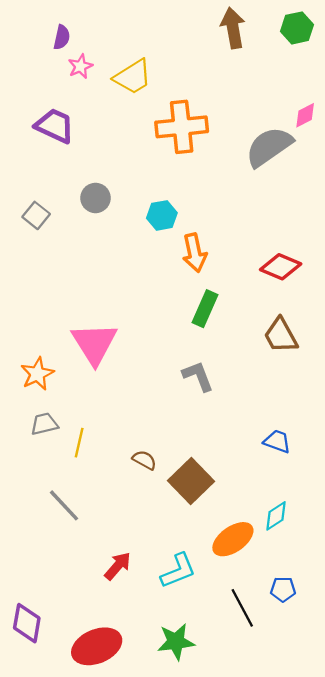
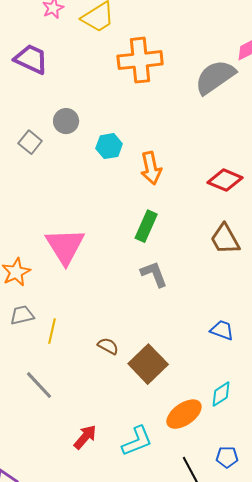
gray square: (36, 215) -> (30, 142), moved
cyan hexagon: (162, 215) -> (109, 146), moved
green rectangle: (205, 309) -> (146, 226), moved

